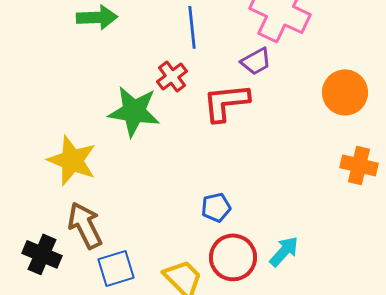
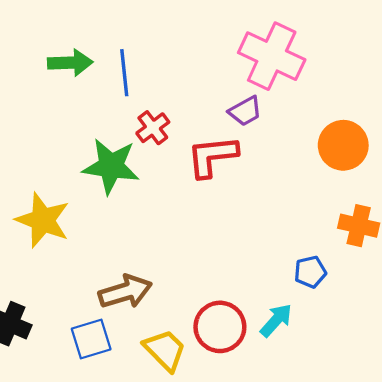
blue line: (192, 27) -> (124, 73), moved
blue pentagon: (216, 207) -> (310, 272), moved
brown arrow: (85, 225) -> (125, 292), moved, turned 99

